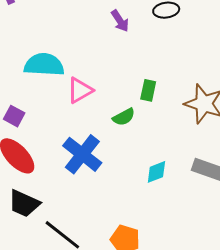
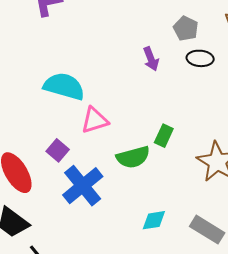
purple square: (14, 116) -> (58, 150), moved
green semicircle: (124, 117) -> (133, 157), size x1.4

